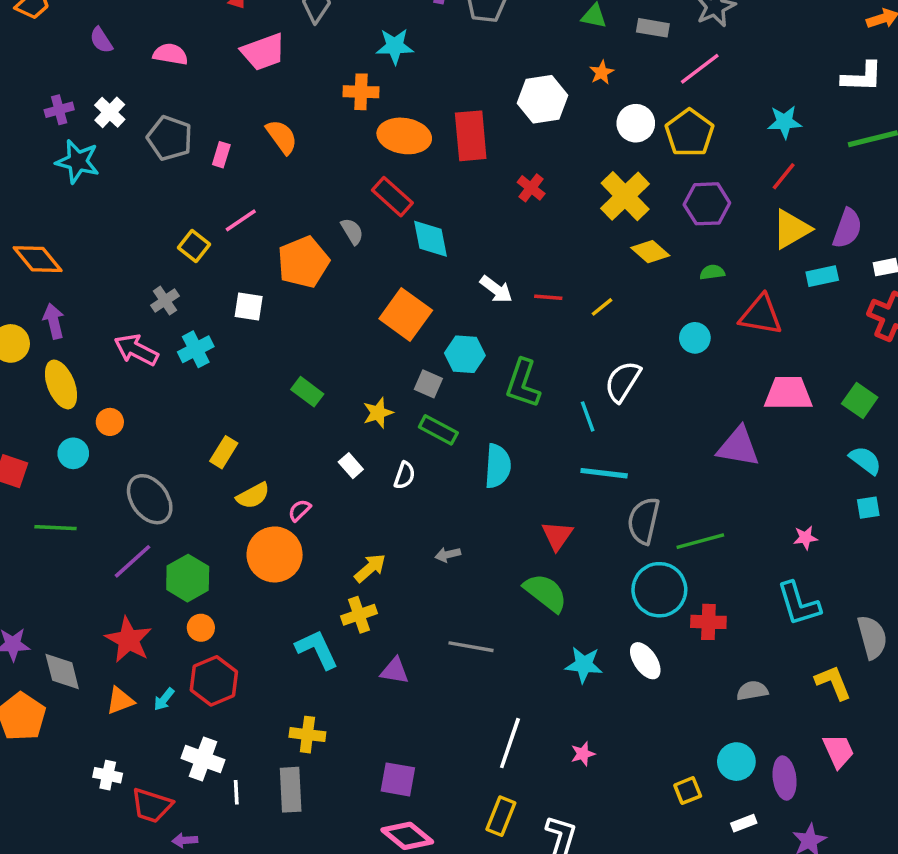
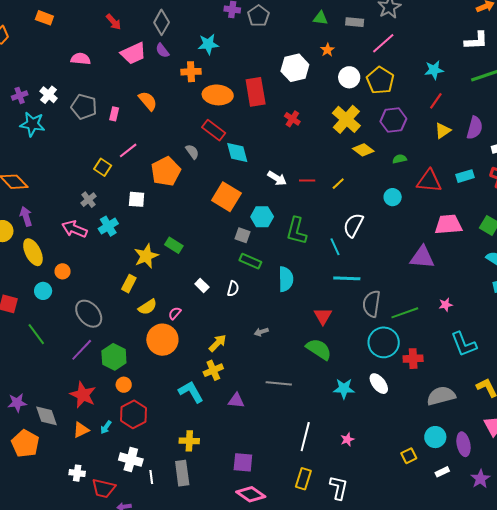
purple semicircle: (101, 40) -> (162, 50), moved
yellow triangle: (791, 229) -> (443, 131), size x0.7
cyan rectangle: (822, 276) -> (465, 176), moved
yellow star: (378, 413) -> (146, 256), moved, size x1.4
green line: (55, 528) -> (36, 334), turned 55
pink star: (805, 538) -> (446, 305), moved
gray semicircle: (752, 691) -> (441, 396), size x1.6

